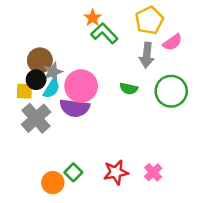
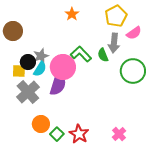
green L-shape: (104, 33) -> (81, 54), moved
brown circle: (40, 60) -> (13, 31), moved
green semicircle: (129, 89) -> (103, 55), moved, turned 56
purple semicircle: (75, 108) -> (58, 84), turned -80
red star: (116, 172) -> (79, 134), moved, turned -30
orange circle: (53, 183) -> (41, 124), moved

